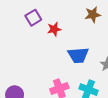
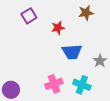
red star: (54, 29) -> (58, 28), moved

